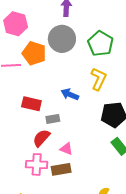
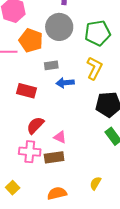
green pentagon: (101, 44) -> (98, 33), turned 30
blue arrow: (70, 94) -> (65, 83), turned -30
gray rectangle: (53, 119) -> (51, 65), moved

